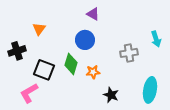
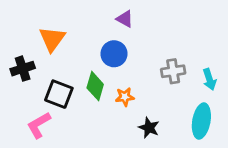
orange triangle: (39, 29) -> (52, 39), size x1.5
cyan arrow: (156, 39) -> (209, 79), moved

